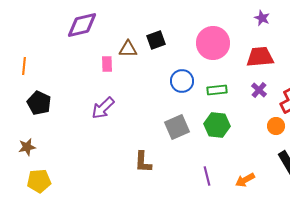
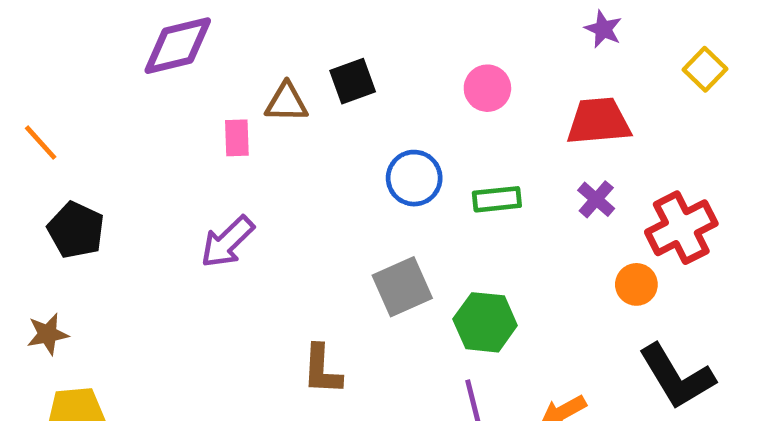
pink circle: (213, 43) -> (487, 88), size x0.6
orange line: (24, 66) -> (41, 143), turned -48
green hexagon: (217, 125) -> (485, 322), moved

